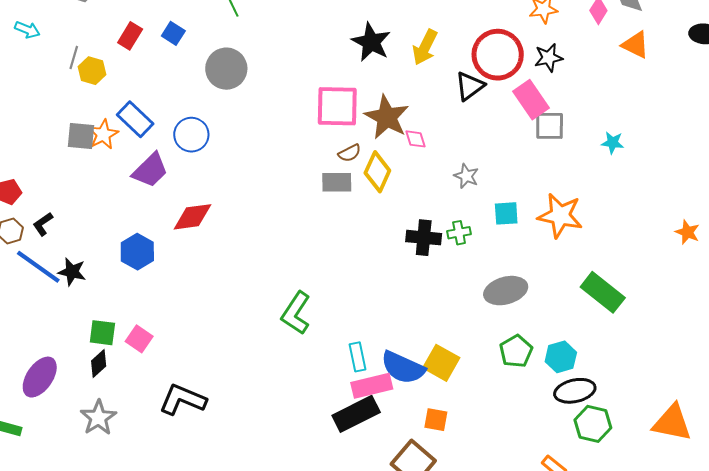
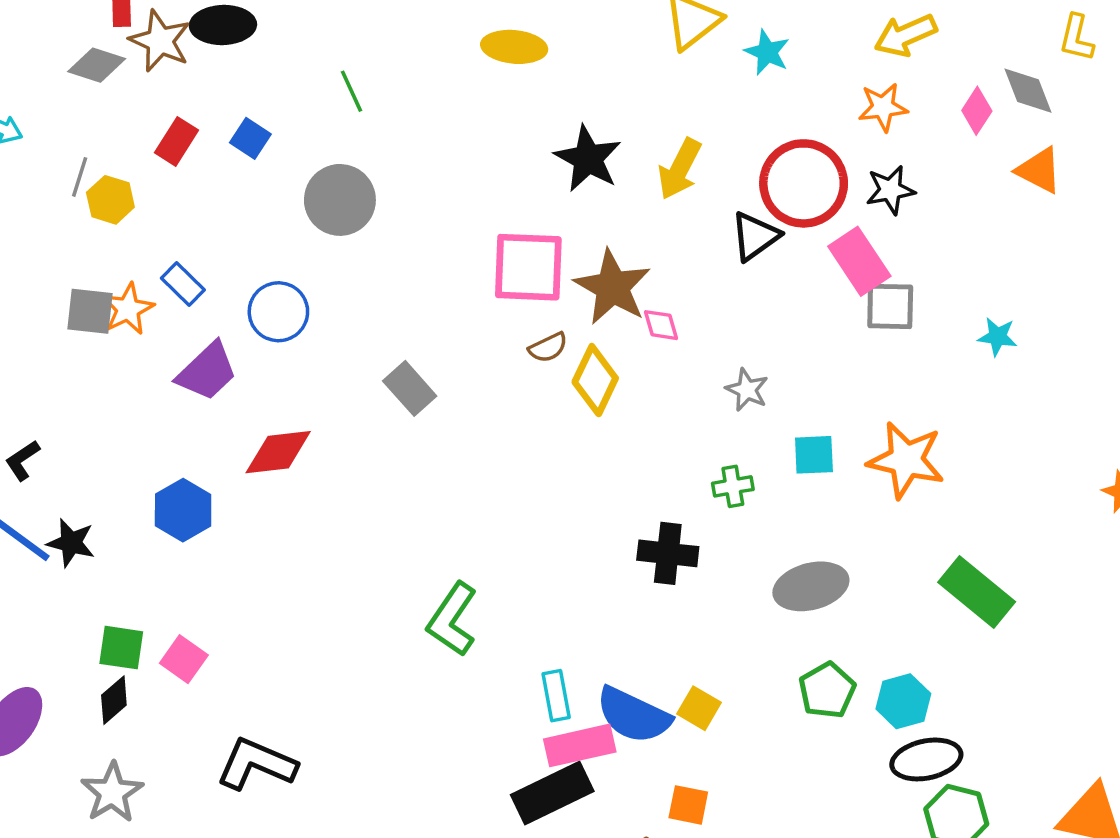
blue rectangle: (135, 119) -> (183, 284), size x0.7
gray rectangle: (337, 182) -> (410, 388), moved, turned 48
black cross: (424, 238) -> (668, 553), moved
yellow square: (441, 363) -> (699, 708), size x0.7

